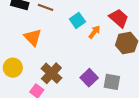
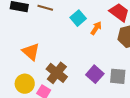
orange triangle: (33, 37) -> (31, 52), moved
yellow circle: (13, 68) -> (25, 84), moved

